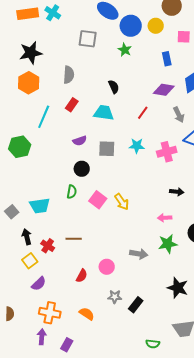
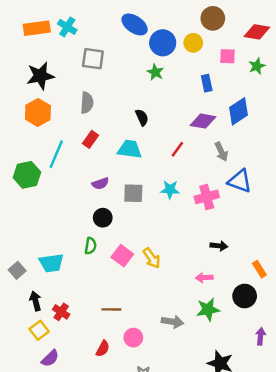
gray square: (88, 39) -> (93, 59), moved
green hexagon: (20, 147) -> (27, 175), moved
brown line: (74, 239) -> (111, 309), moved

